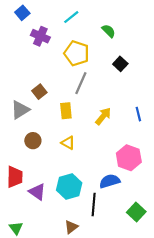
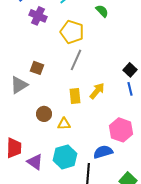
black square: (120, 64) -> (130, 70), moved
brown square: (39, 92) -> (37, 68), turned -32
yellow rectangle: (66, 111) -> (75, 96), moved
brown circle: (33, 141) -> (44, 114), moved
yellow triangle: (68, 143) -> (64, 124), moved, turned -32

